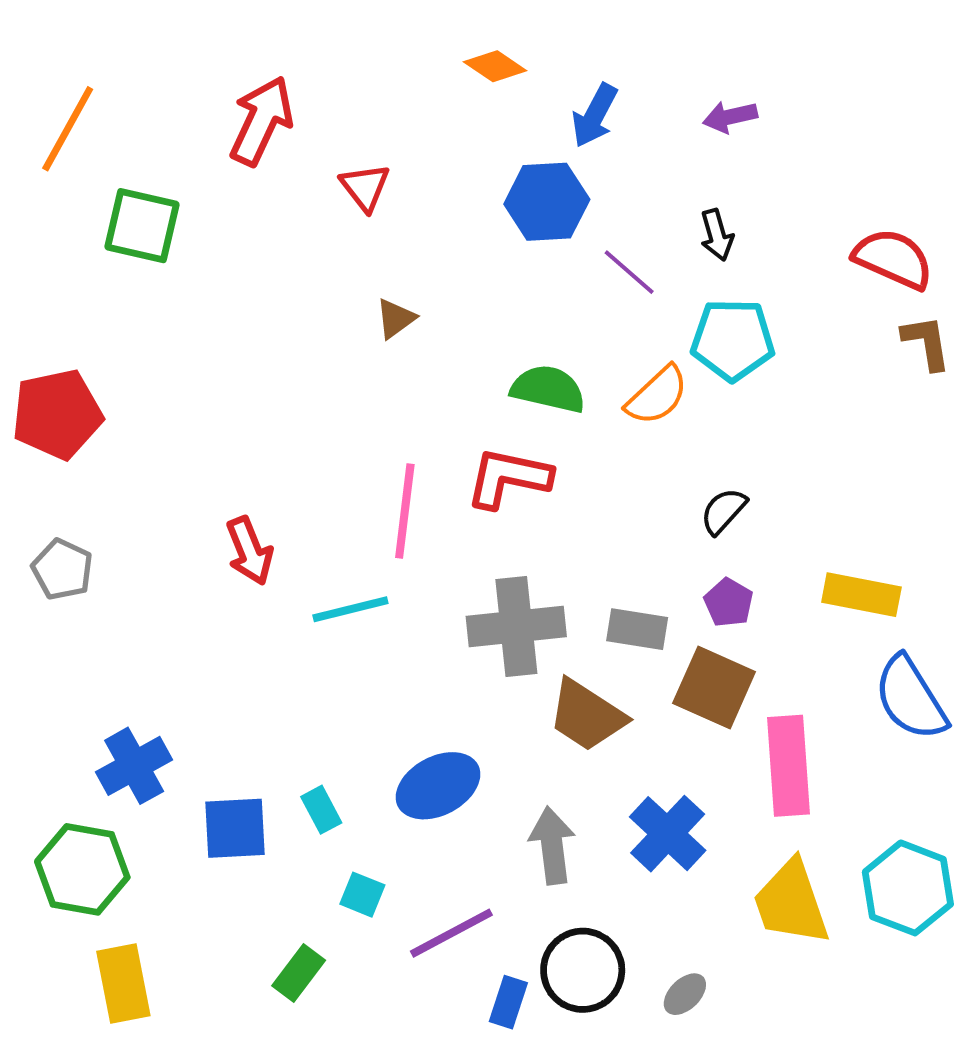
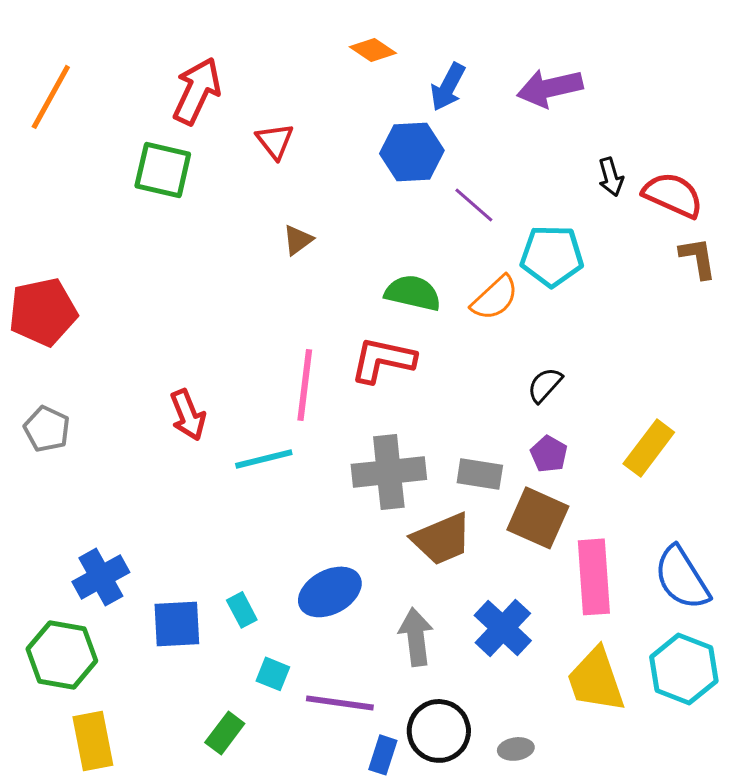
purple arrow: (730, 117) -> (550, 88), size x1.6
green square: (142, 226) -> (163, 170), moved
black arrow: (717, 235) -> (611, 177), moved
yellow rectangle: (861, 595) -> (649, 448), turned -64
blue semicircle: (911, 698) -> (682, 578), moved
brown trapezoid: (587, 715) -> (442, 539), turned -56
purple line: (451, 933) -> (340, 703), turned 36
gray ellipse: (685, 994) -> (516, 749), turned 36

